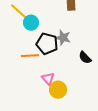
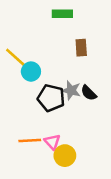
orange line: (30, 56) -> (30, 141), moved
black semicircle: (85, 58) -> (89, 93), moved

